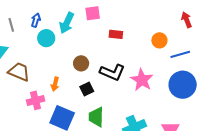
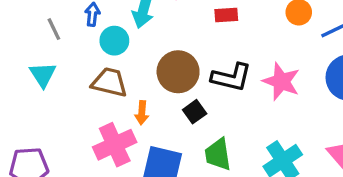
brown circle: (81, 63) -> (178, 72), size x1.6
brown trapezoid: (19, 72) -> (110, 82), moved
pink cross: (36, 100) -> (115, 145), size x1.4

